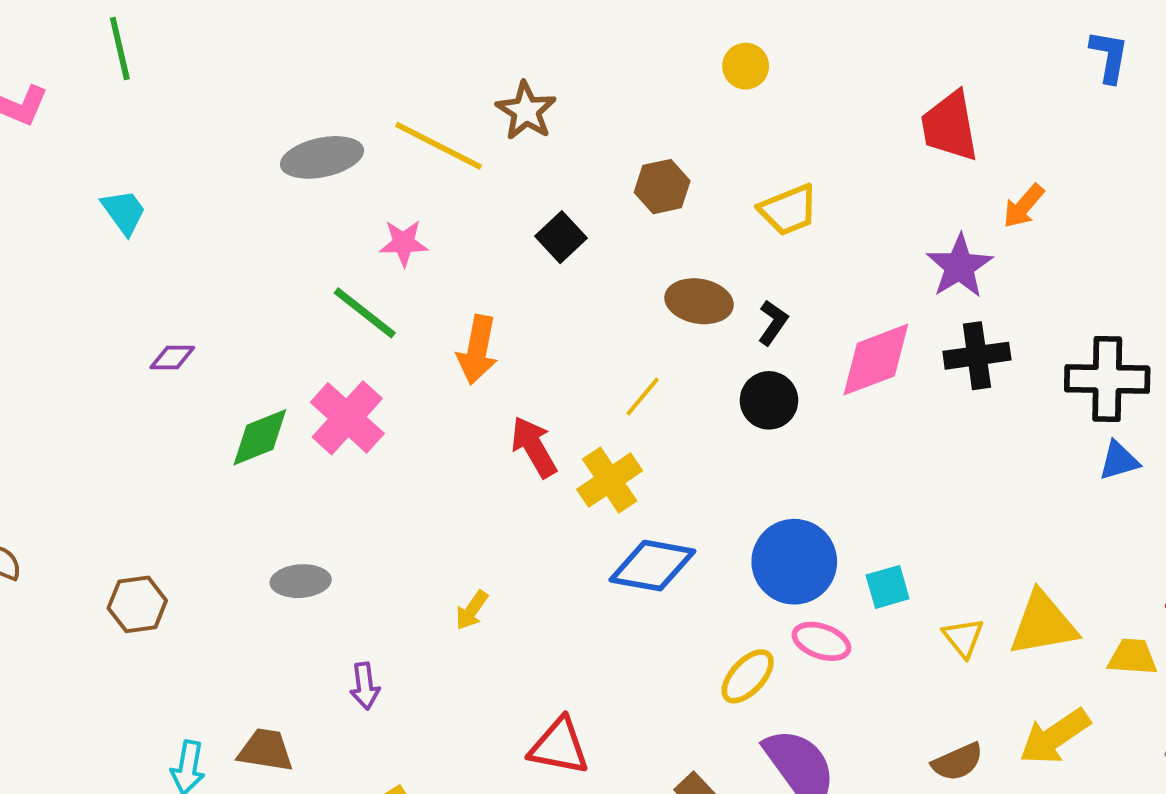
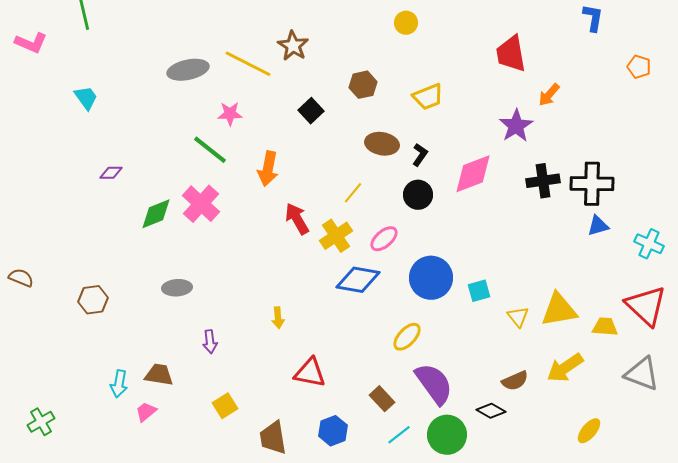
black cross: (977, 356) -> (543, 181), moved
yellow arrow: (472, 610) -> (278, 318), moved, turned -40
pink ellipse: (821, 641) -> (384, 239), moved, turned -60

